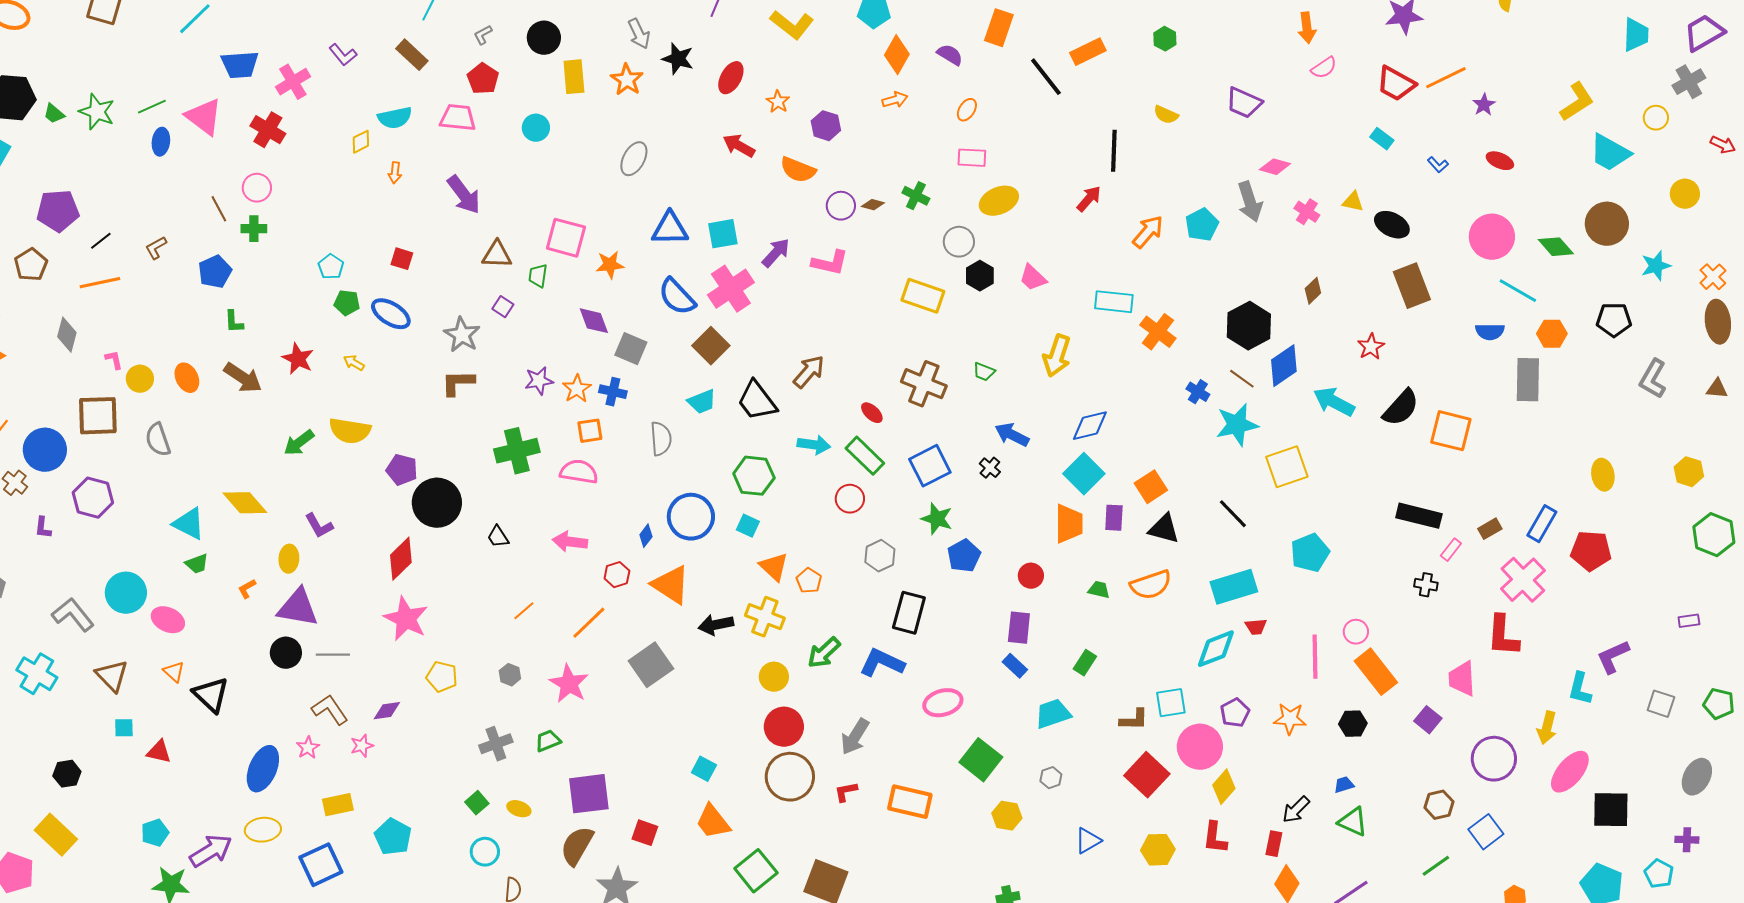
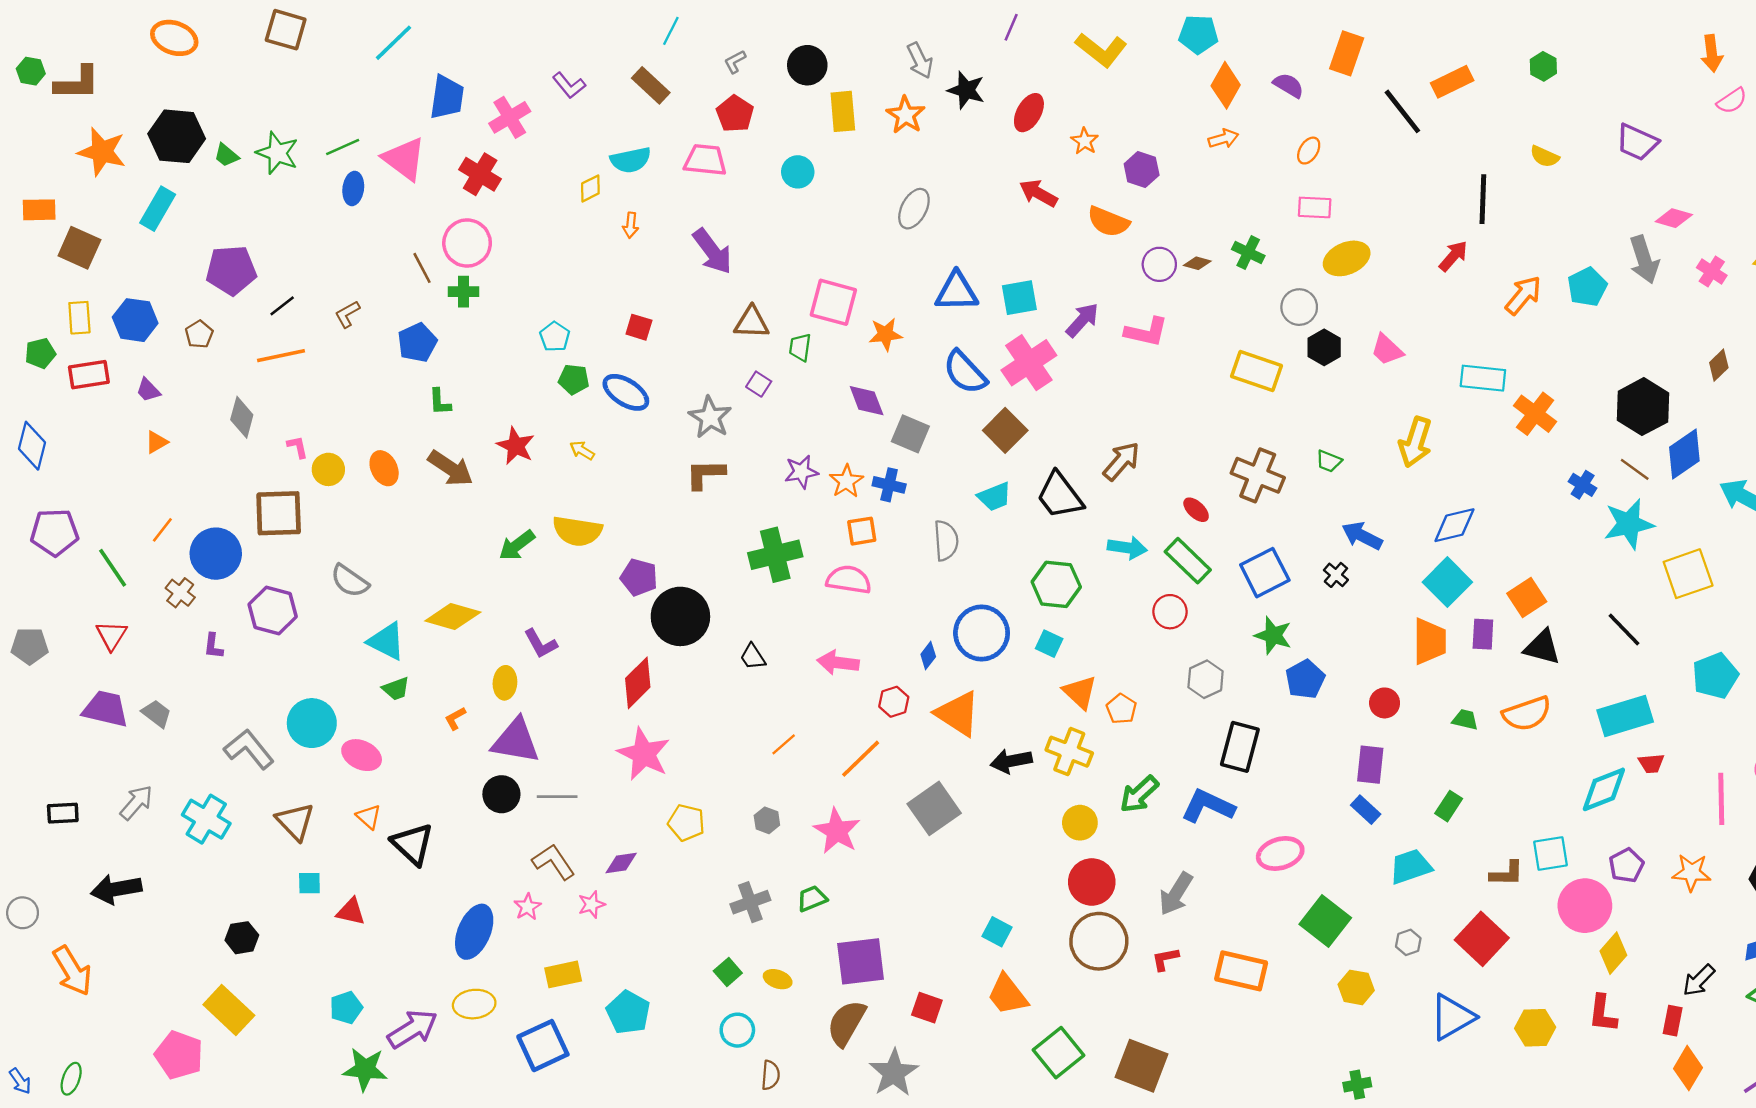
blue trapezoid: (240, 65) -> (447, 97), turned -78
pink circle: (257, 188) -> (467, 243), size x1.4
brown pentagon: (31, 265) -> (199, 334), size x0.7
gray semicircle: (158, 440) -> (350, 581), moved, turned -36
yellow diamond: (245, 503) -> (453, 616), turned -33
red square: (1147, 775) -> (1482, 939), moved
blue triangle: (1088, 841) -> (1452, 1017), size x1.5

